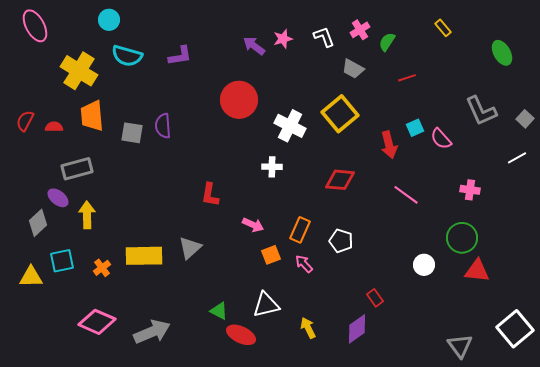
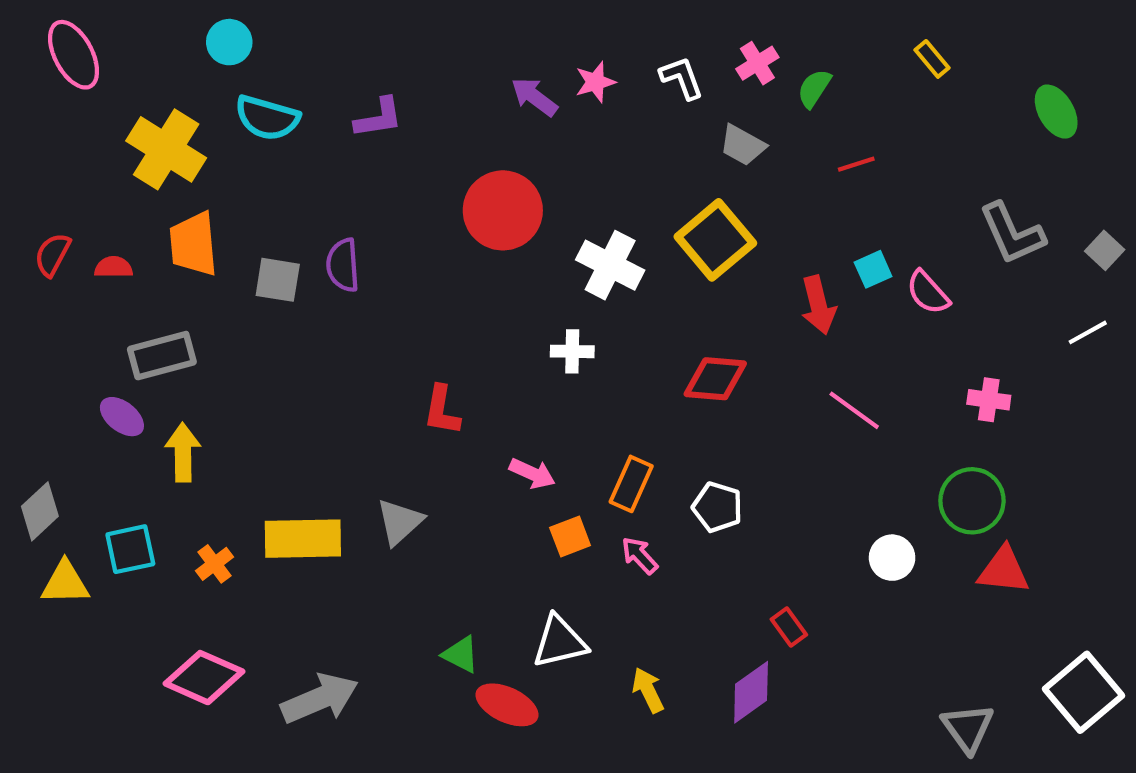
gray diamond: (38, 223) -> (40, 511), moved

